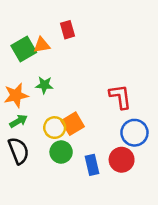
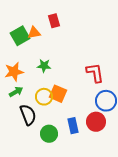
green star: (44, 85) -> (44, 66), moved
orange square: (73, 124) -> (58, 94), turned -36
black semicircle: (19, 151) -> (28, 115), moved
green circle: (61, 152) -> (49, 134), moved

